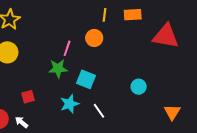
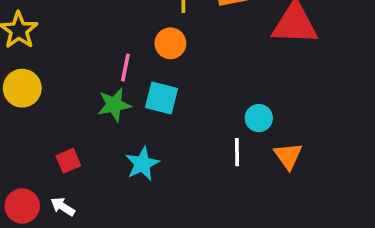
cyan square: (86, 79) -> (161, 98), moved
white line: (99, 111) -> (237, 152), moved, turned 42
orange triangle: (172, 112) -> (288, 156), moved

